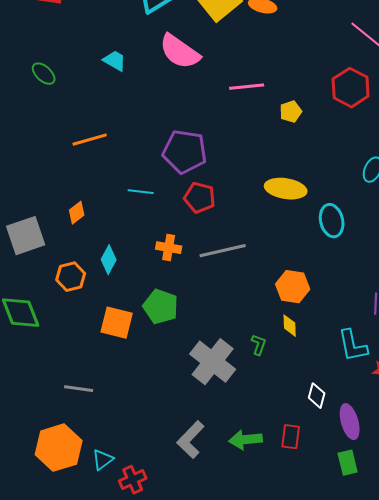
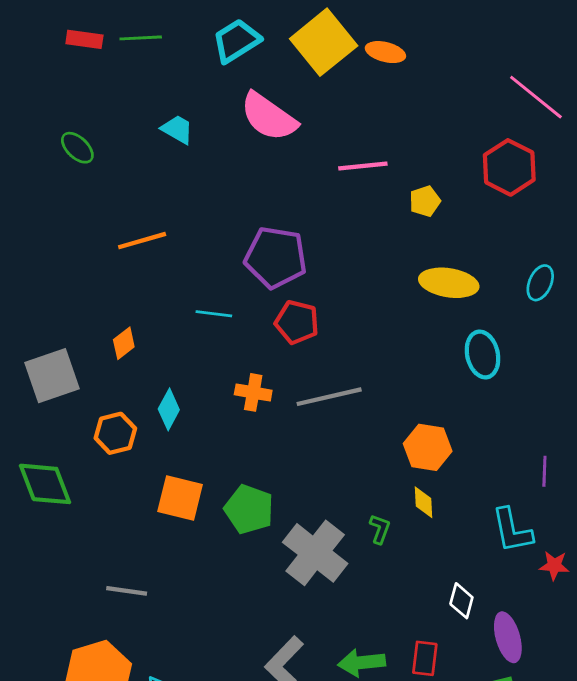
yellow ellipse: (286, 189) -> (449, 283), moved
green pentagon: (161, 307) -> (249, 509), moved

